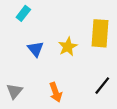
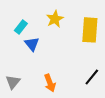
cyan rectangle: (23, 13) -> (21, 27), moved
yellow star: (68, 47) -> (55, 19), moved

